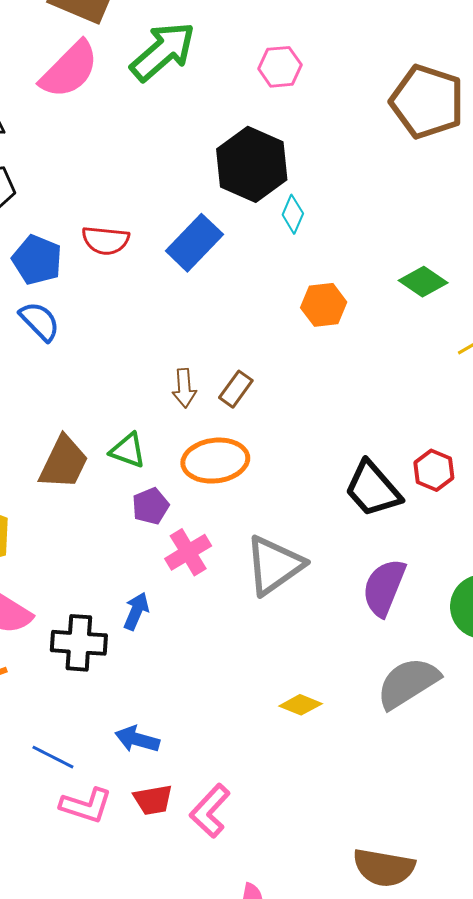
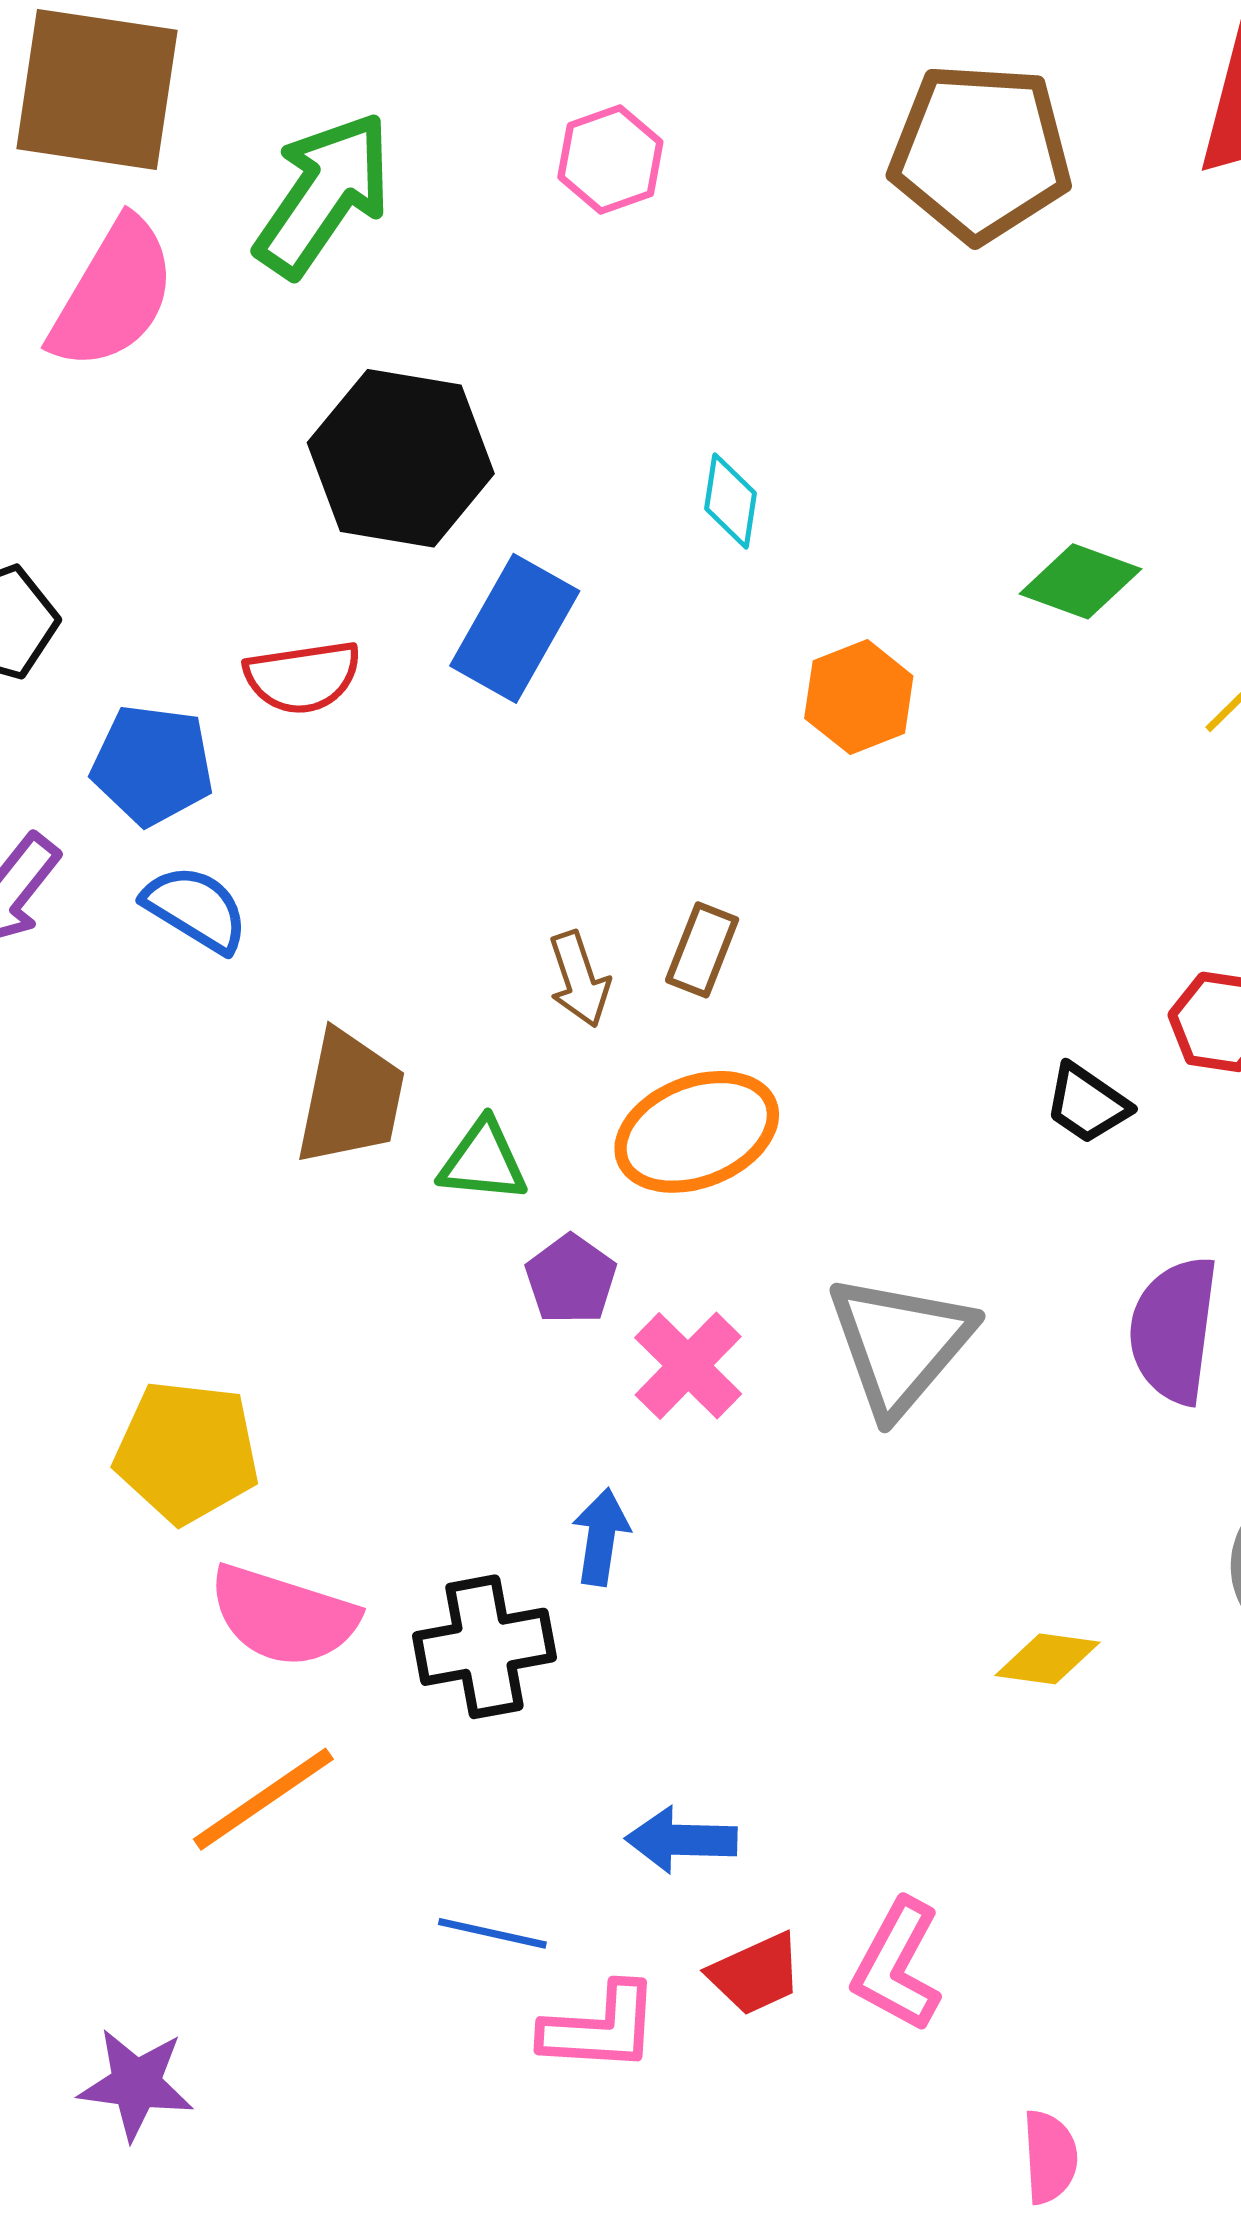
black hexagon: (252, 164) -> (401, 458), moved
brown trapezoid: (64, 463) -> (350, 1098), moved
black trapezoid: (373, 489) -> (1087, 1104), size x0.6

